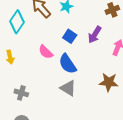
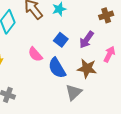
brown star: (109, 82) -> (87, 68), moved
gray triangle: (68, 88) -> (74, 92), moved, turned 42

